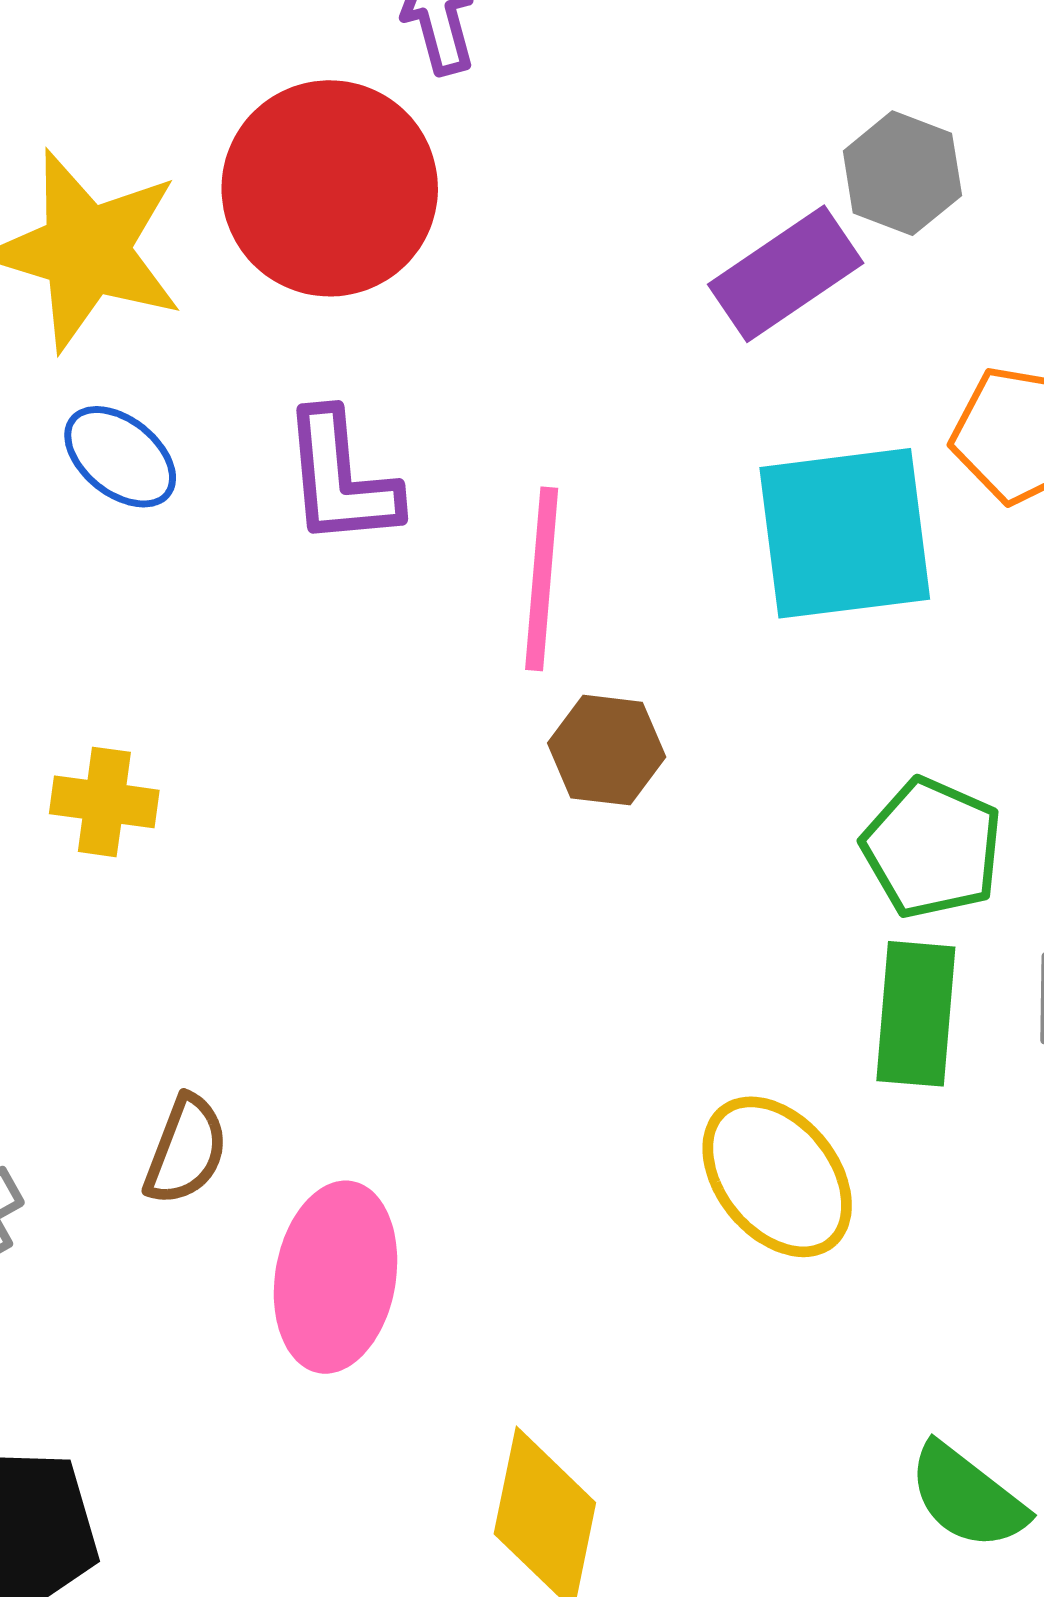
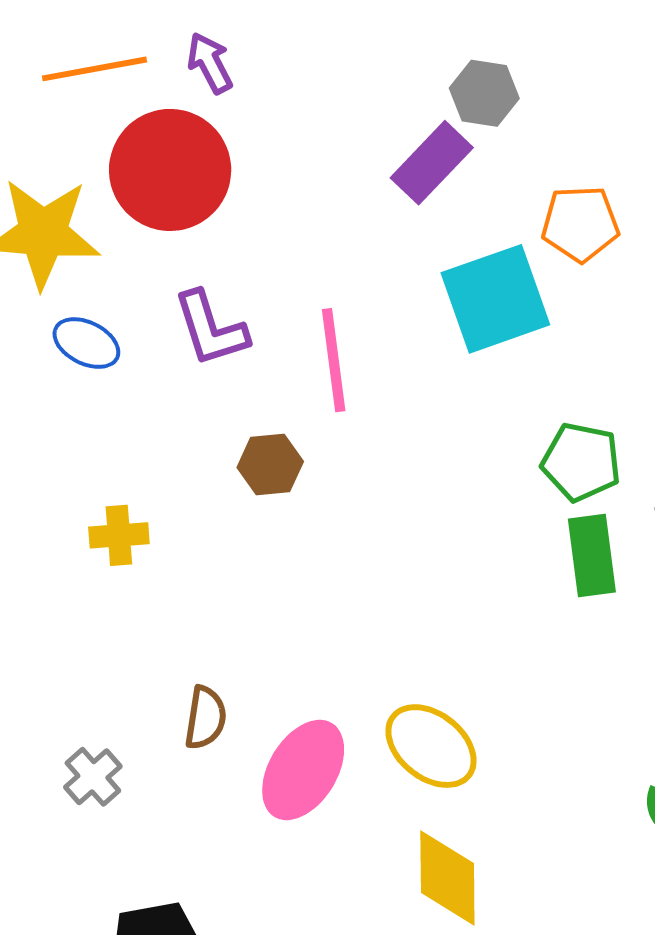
brown hexagon: (607, 750) -> (270, 465), moved
yellow ellipse: (777, 1177) -> (431, 746), moved
pink ellipse: (336, 1277) -> (303, 770), turned 34

